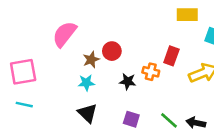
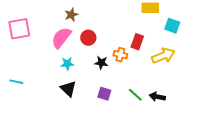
pink semicircle: (64, 34) -> (61, 38), moved
brown star: (91, 60) -> (71, 15), moved
pink square: (23, 72) -> (19, 29), moved

